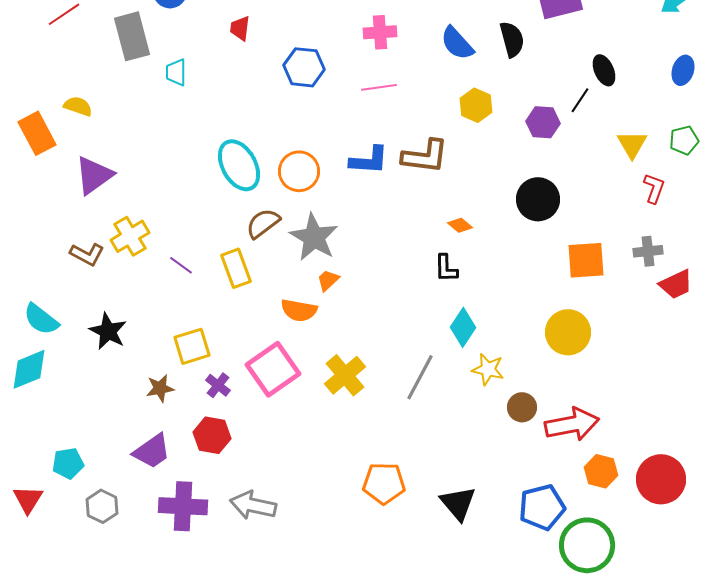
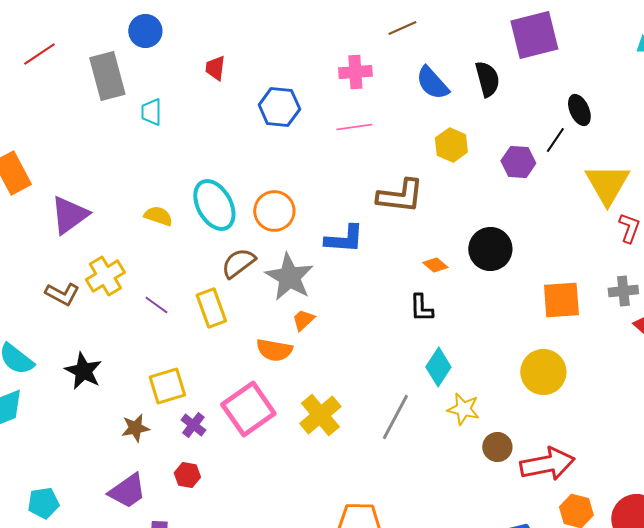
yellow semicircle: (78, 106) -> (158, 216), moved
yellow triangle: (632, 144) -> (607, 184), size x1.5
blue L-shape: (369, 160) -> (344, 239), moved
black circle: (538, 199) -> (490, 249), moved
red hexagon: (212, 435) -> (187, 475), size x0.7

